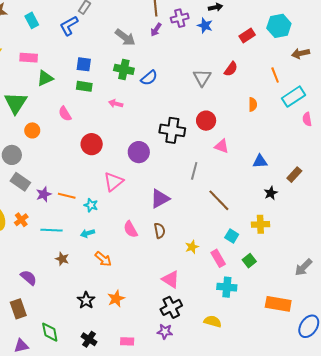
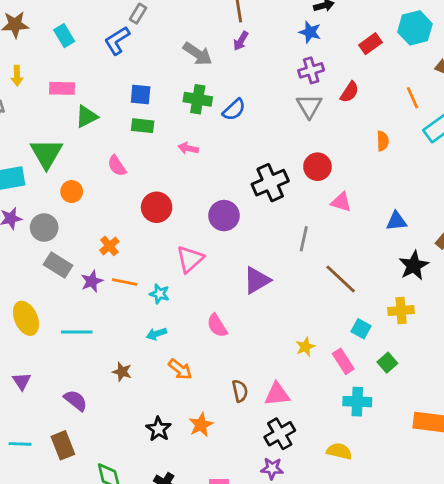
purple cross: (180, 18) -> (311, 70), moved
black cross: (172, 130) -> (270, 183), turned -30
black star: (271, 193) -> (414, 266), size x1.5
orange cross: (21, 220) -> (109, 246), moved
cyan line: (52, 230) -> (77, 332), moved
brown semicircle: (160, 231) -> (240, 391), moved
pink triangle: (171, 279) -> (277, 394), turned -36

